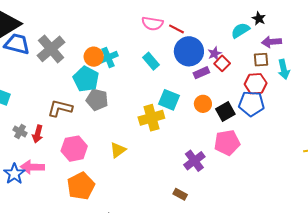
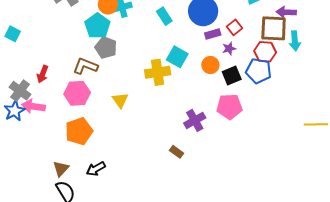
purple star: (215, 54) -> (229, 49), moved
brown square: (261, 60) -> (274, 28), size x1.8
brown L-shape: (60, 108) -> (85, 66), moved
gray cross: (20, 131) -> (20, 91), moved, size x1.5
yellow triangle: (118, 150) -> (120, 100), turned -36

